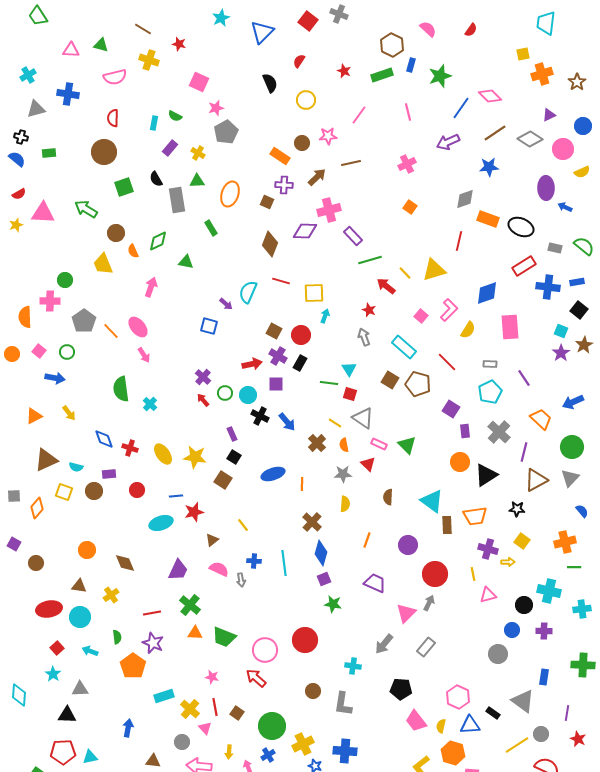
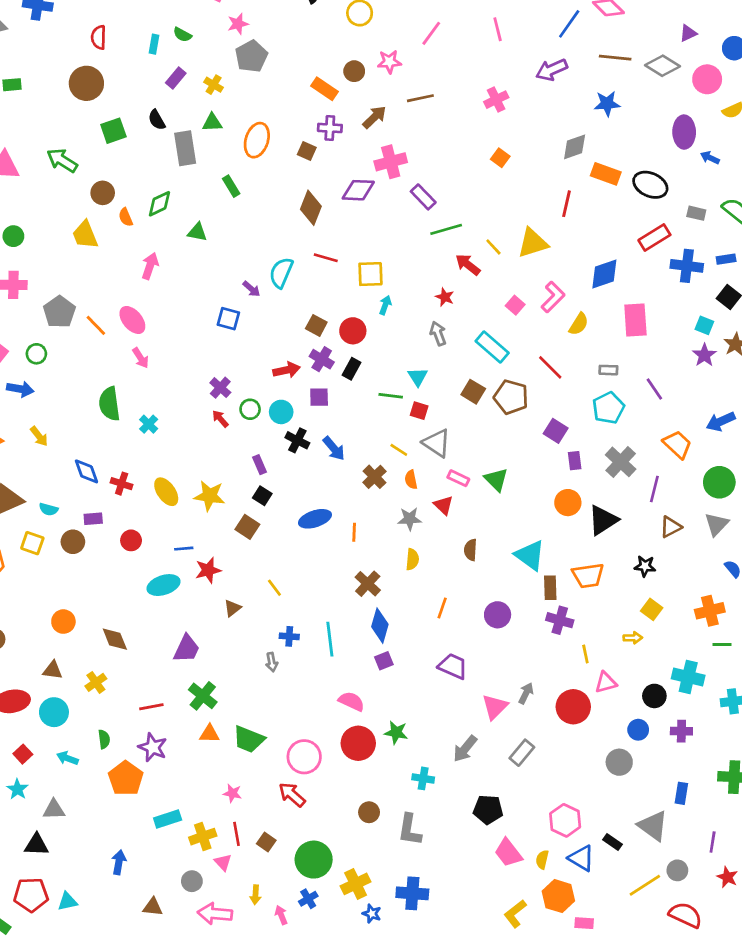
brown line: (495, 133) -> (615, 58), turned 40
green circle: (65, 280) -> (13, 236), moved
brown triangle: (536, 480) -> (671, 527), size x0.7
purple cross: (488, 549) -> (560, 620), moved
pink semicircle: (219, 569) -> (351, 701), moved
red circle: (435, 574) -> (573, 707), moved
green star: (333, 604) -> (396, 732), moved
yellow cross: (190, 709) -> (203, 837), turned 30
blue triangle: (470, 725) -> (581, 858), turned 35

